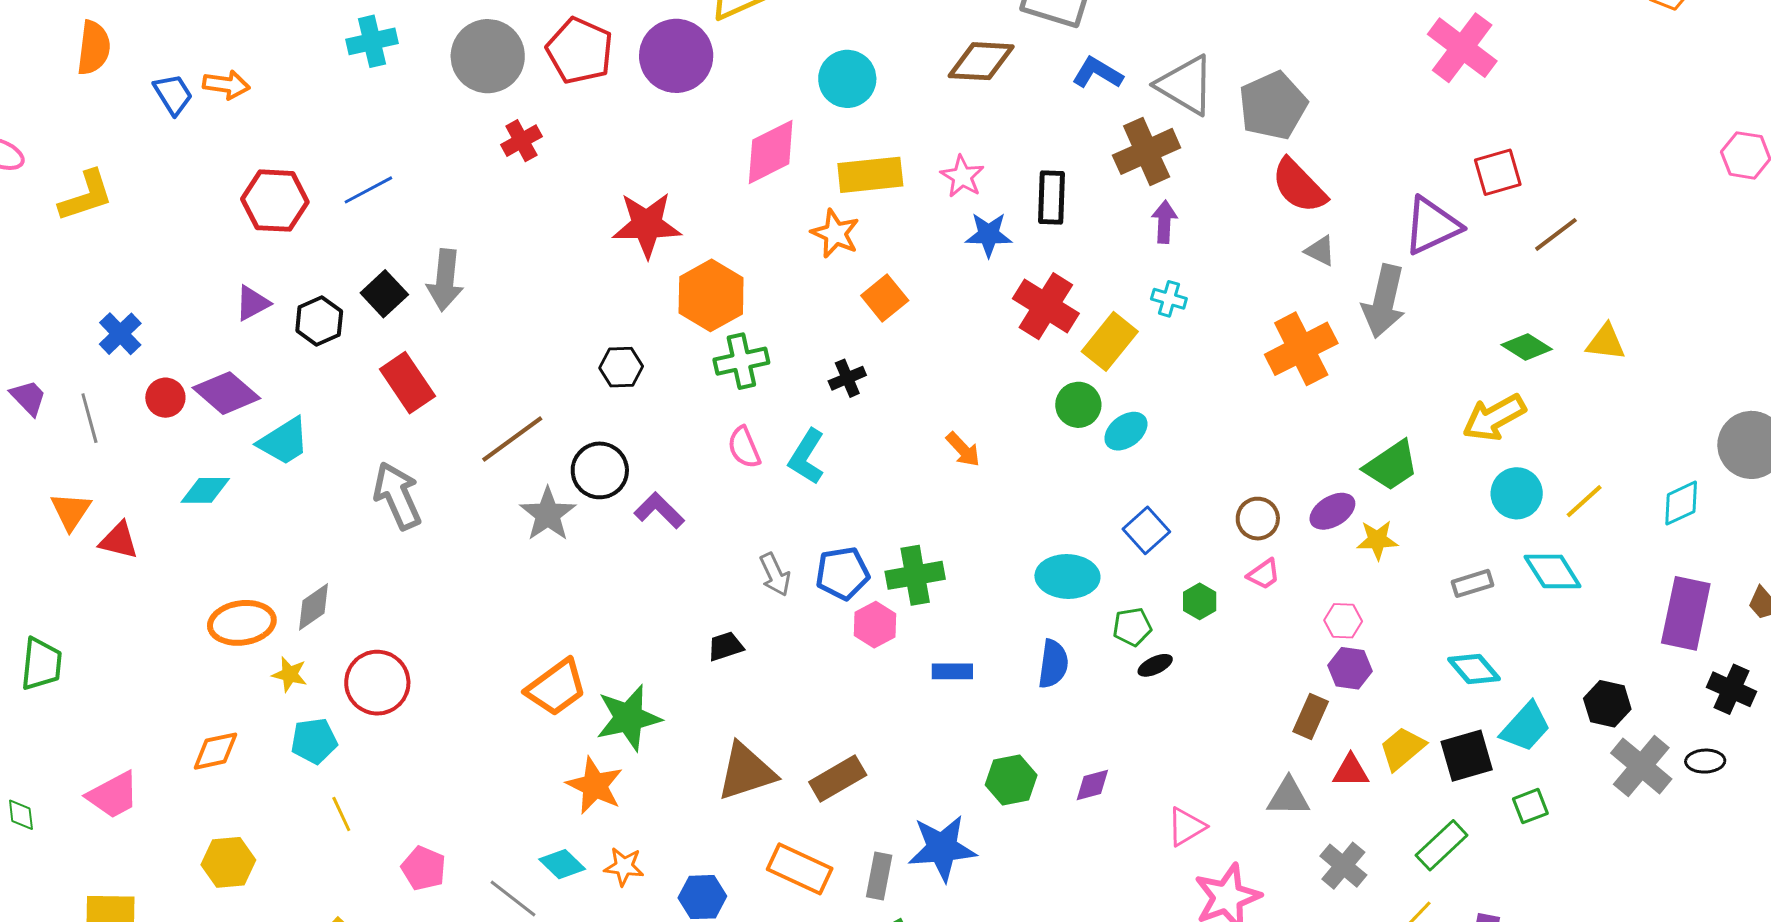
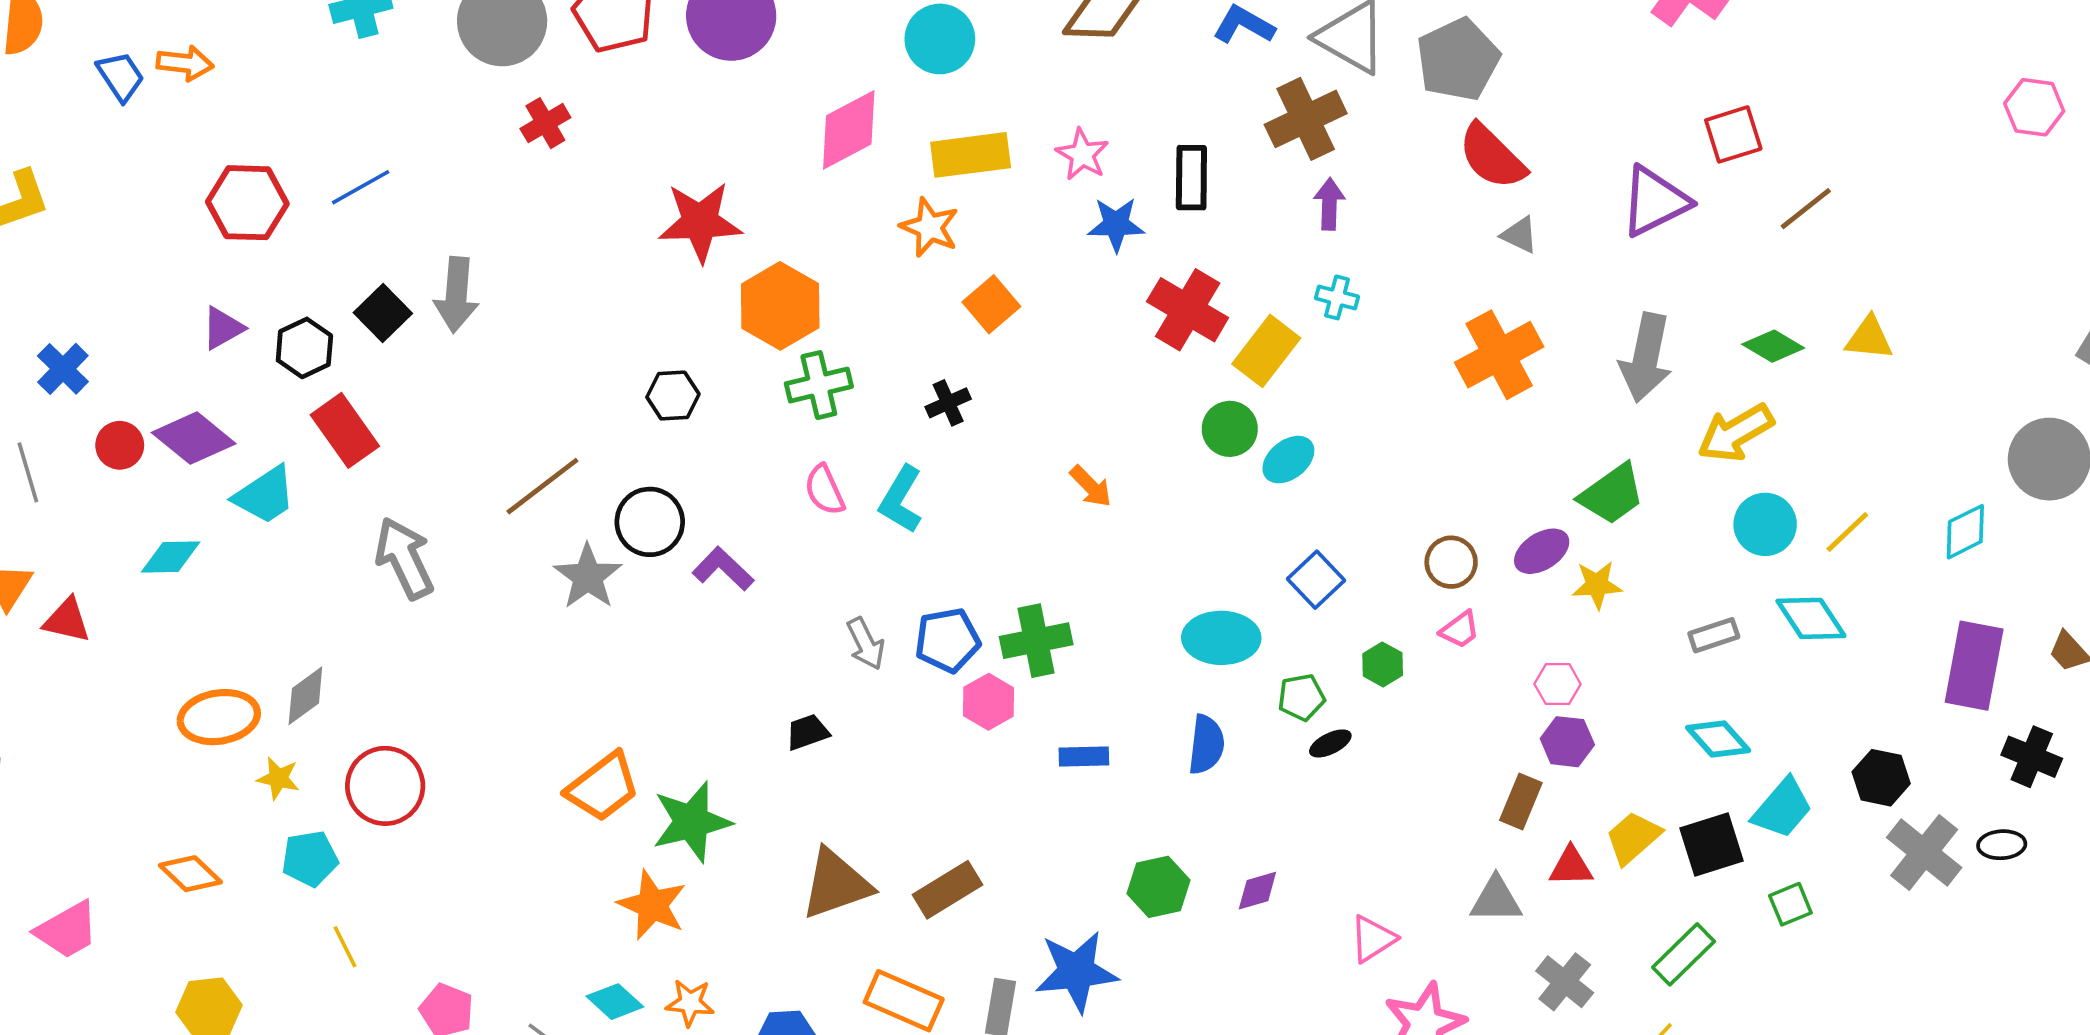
gray arrow: (1384, 301) -> (1646, 358), moved
red rectangle: (407, 383) -> (345, 430), moved
orange diamond: (216, 751) -> (190, 874), turned 57

